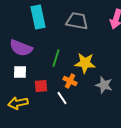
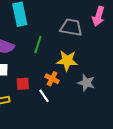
gray trapezoid: (77, 21) -> (71, 27), moved
green line: (56, 58) -> (38, 44), moved

